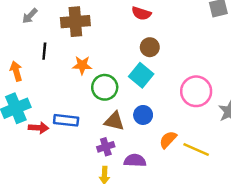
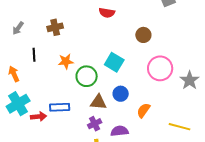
brown cross: (75, 22) -> (55, 27), size x0.7
brown circle: (150, 47) -> (143, 35), moved
yellow line: (196, 149) -> (179, 127), moved

